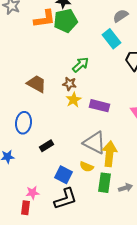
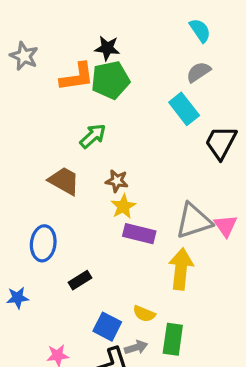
green arrow: (81, 65) -> (93, 136), moved
purple rectangle: (100, 106) -> (139, 234), moved
gray triangle: (95, 143) -> (194, 221), moved, turned -45
yellow arrow: (110, 154) -> (181, 269), moved
gray arrow: (126, 188) -> (136, 347), moved

